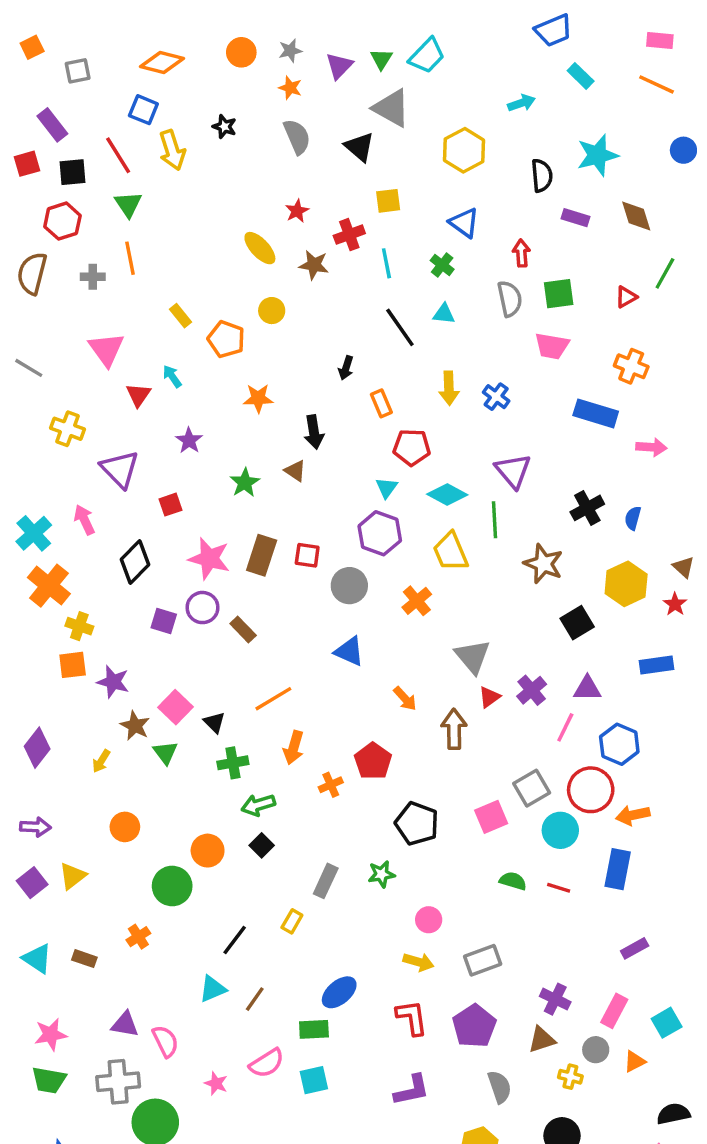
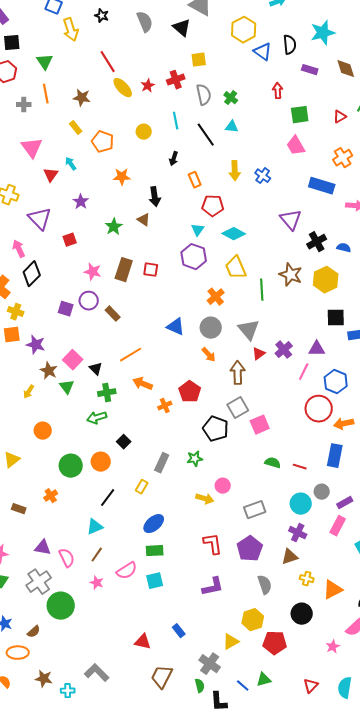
red line: (118, 155) -> (108, 62), moved
red star: (297, 211) -> (148, 86), moved
blue triangle: (464, 223) -> (263, 52), moved
cyan line: (386, 263) -> (176, 121), moved
brown star: (314, 265) -> (82, 98), moved
gray semicircle: (510, 299) -> (204, 95), moved
yellow circle: (272, 311) -> (144, 132), moved
pink trapezoid: (552, 346) -> (296, 146), turned 50
orange cross: (631, 366) -> (343, 158), turned 36
purple triangle: (513, 471) -> (291, 220), moved
blue semicircle: (633, 518) -> (344, 248), turned 88
green line: (494, 520) -> (262, 290), moved
pink star: (209, 559) -> (93, 272), size x0.7
black diamond: (135, 562) -> (32, 274), moved
yellow hexagon: (626, 584) -> (326, 280), moved
gray circle: (349, 586) -> (211, 328), moved
black square: (577, 623) -> (336, 318), moved, turned 30
orange arrow: (294, 748) -> (143, 384), turned 96
gray square: (532, 788) -> (238, 408), moved
green arrow: (258, 805) -> (97, 418), moved
cyan circle: (560, 830) -> (301, 504), moved
orange circle: (208, 851) -> (101, 462), moved
yellow arrow: (419, 962) -> (205, 499), moved
blue ellipse: (339, 992) -> (154, 524), moved
brown line: (255, 999) -> (97, 555), moved
pink rectangle: (614, 1011) -> (338, 526), moved
gray circle: (596, 1050) -> (322, 492), moved
orange triangle: (635, 1062) -> (333, 590), moved, size x1.5
gray cross: (118, 1082) -> (39, 582), turned -30

